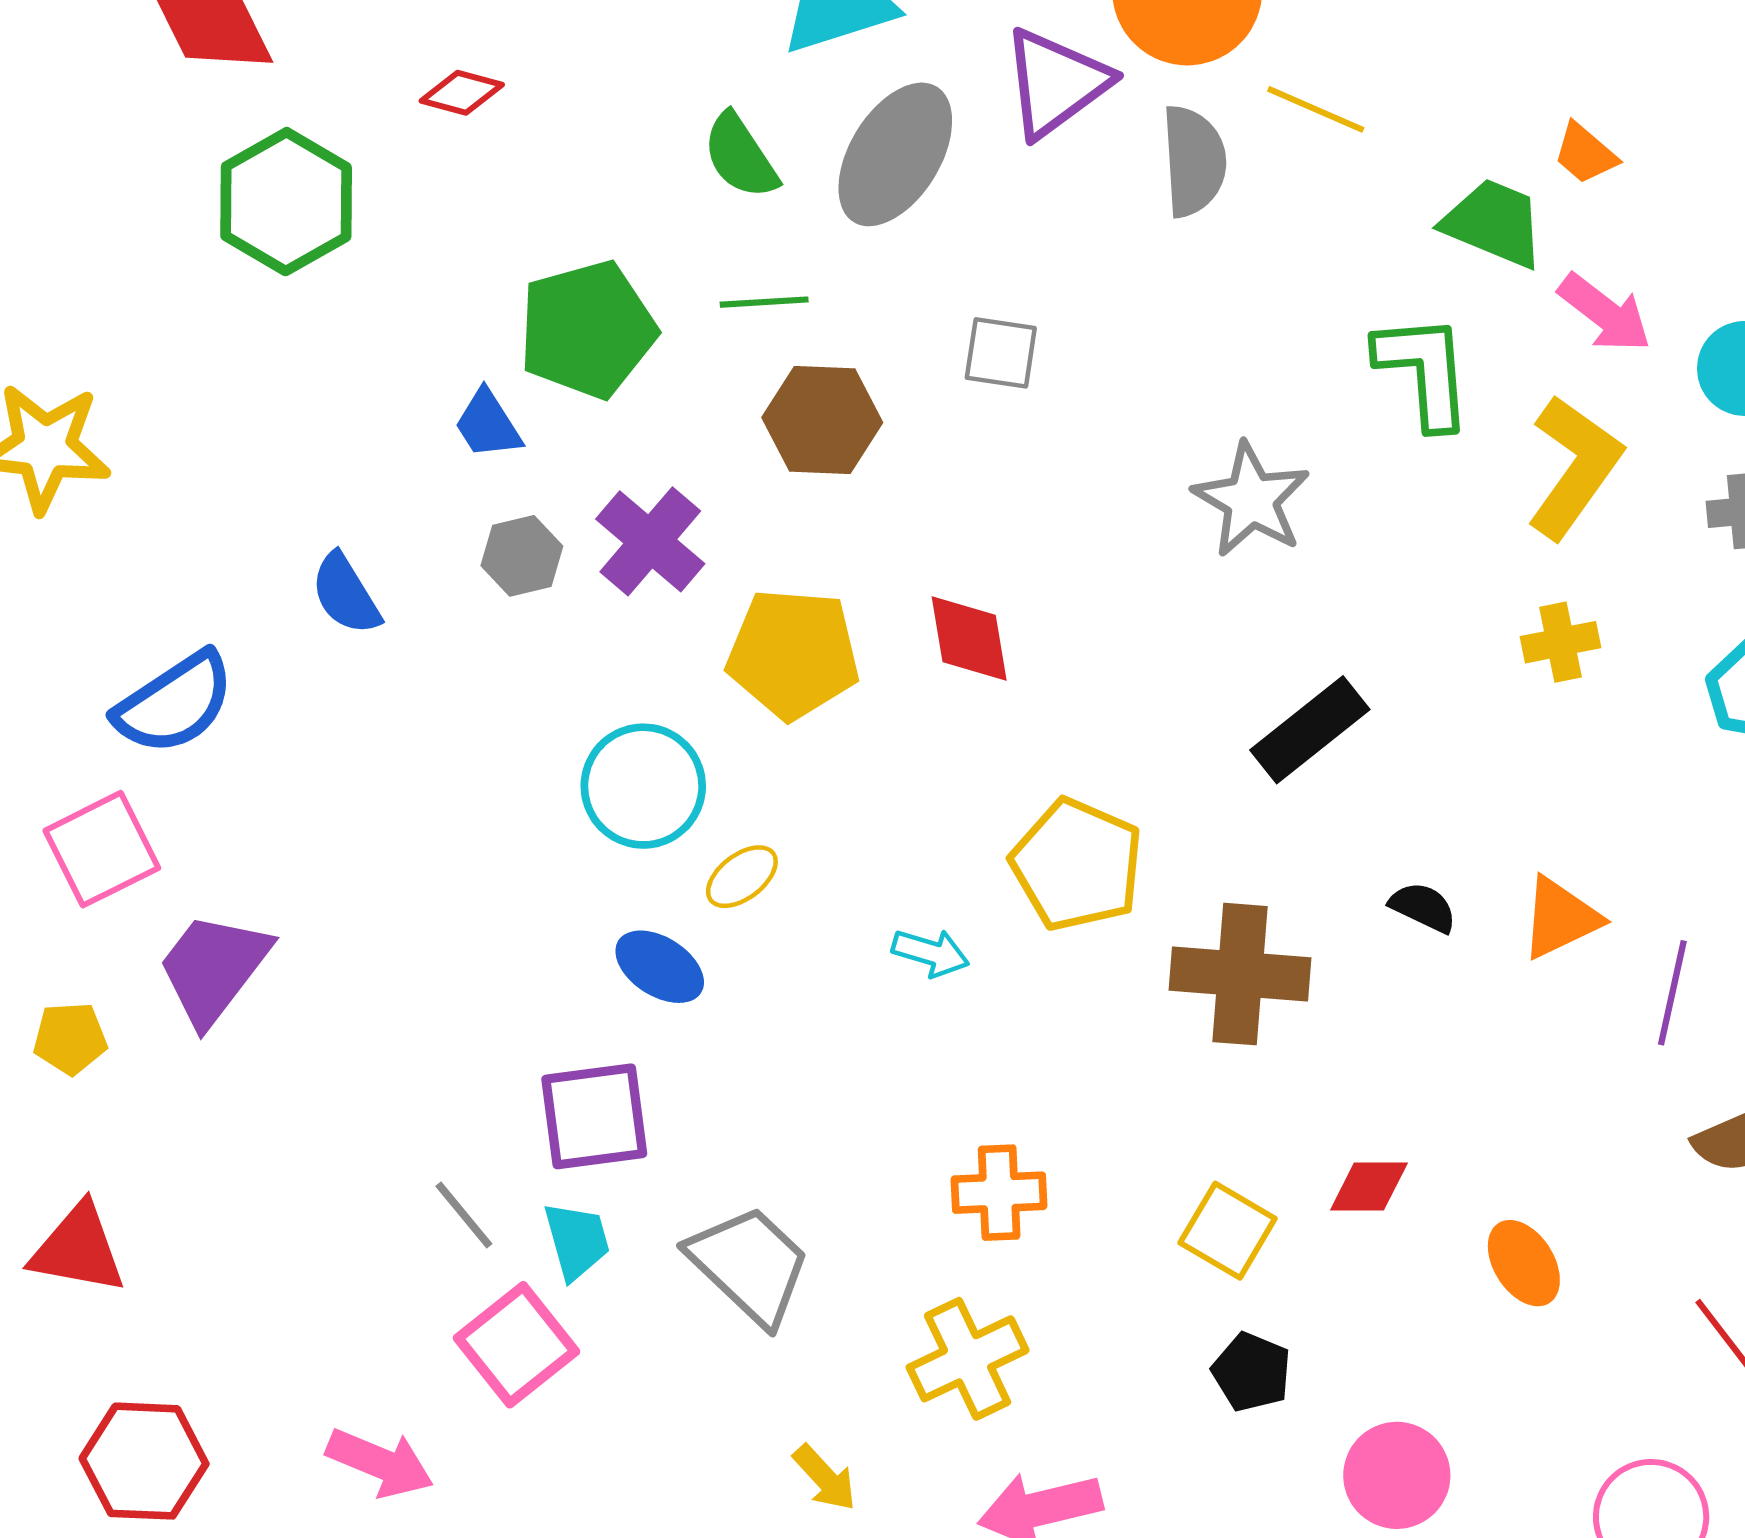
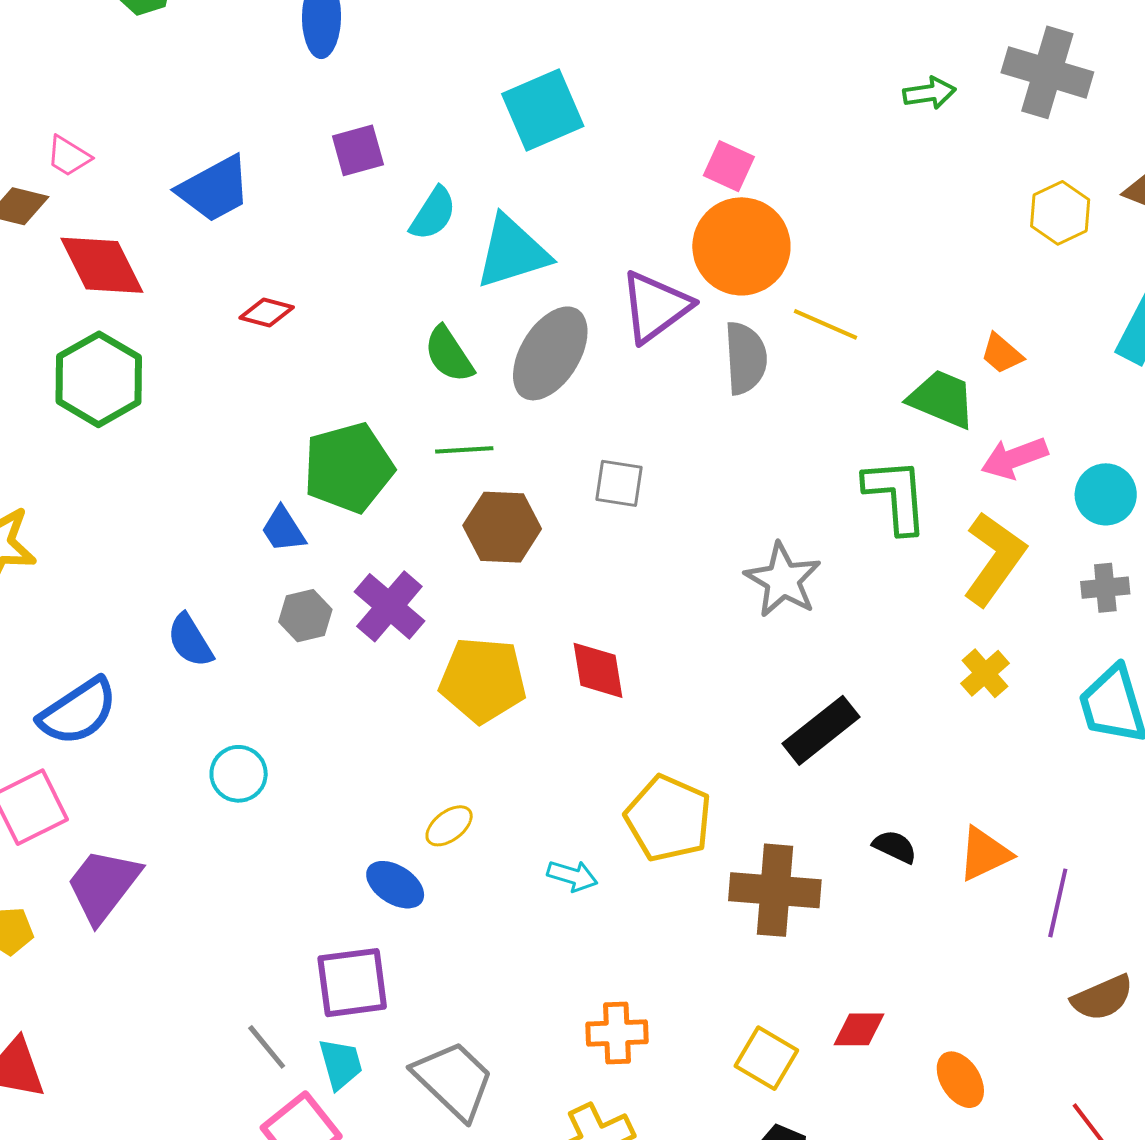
green hexagon: (286, 202) -> (99, 379), moved
pink arrow: (1605, 313) -> (1014, 458), turned 122
yellow cross: (1560, 642) -> (985, 673), turned -30
cyan circle: (643, 786) -> (239, 774), moved, size x0.7

